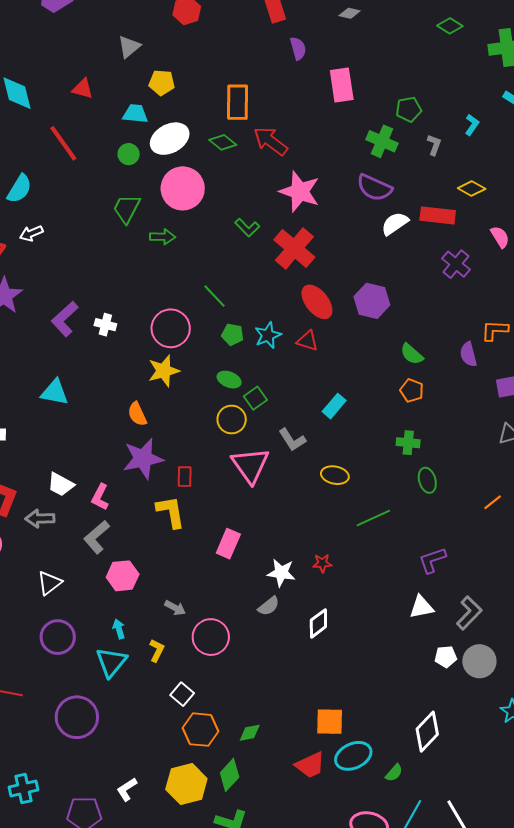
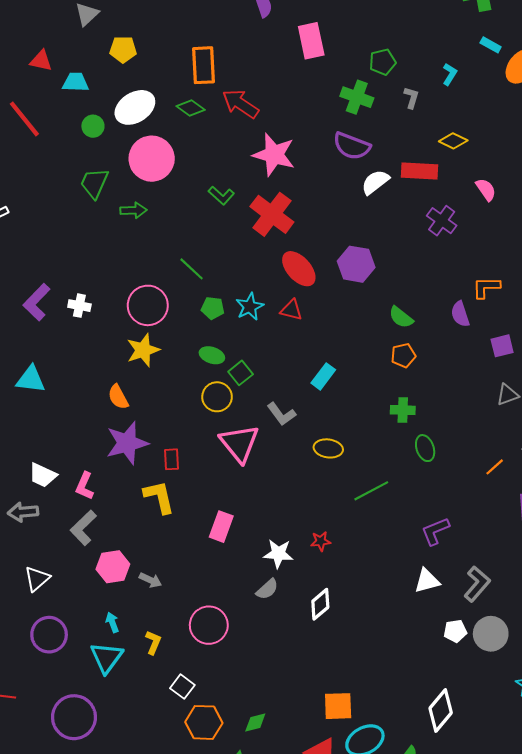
cyan trapezoid: (135, 114) -> (76, 82), moved
orange pentagon: (412, 391) -> (403, 355), turned -30
gray arrow: (175, 608) -> (150, 580), moved

